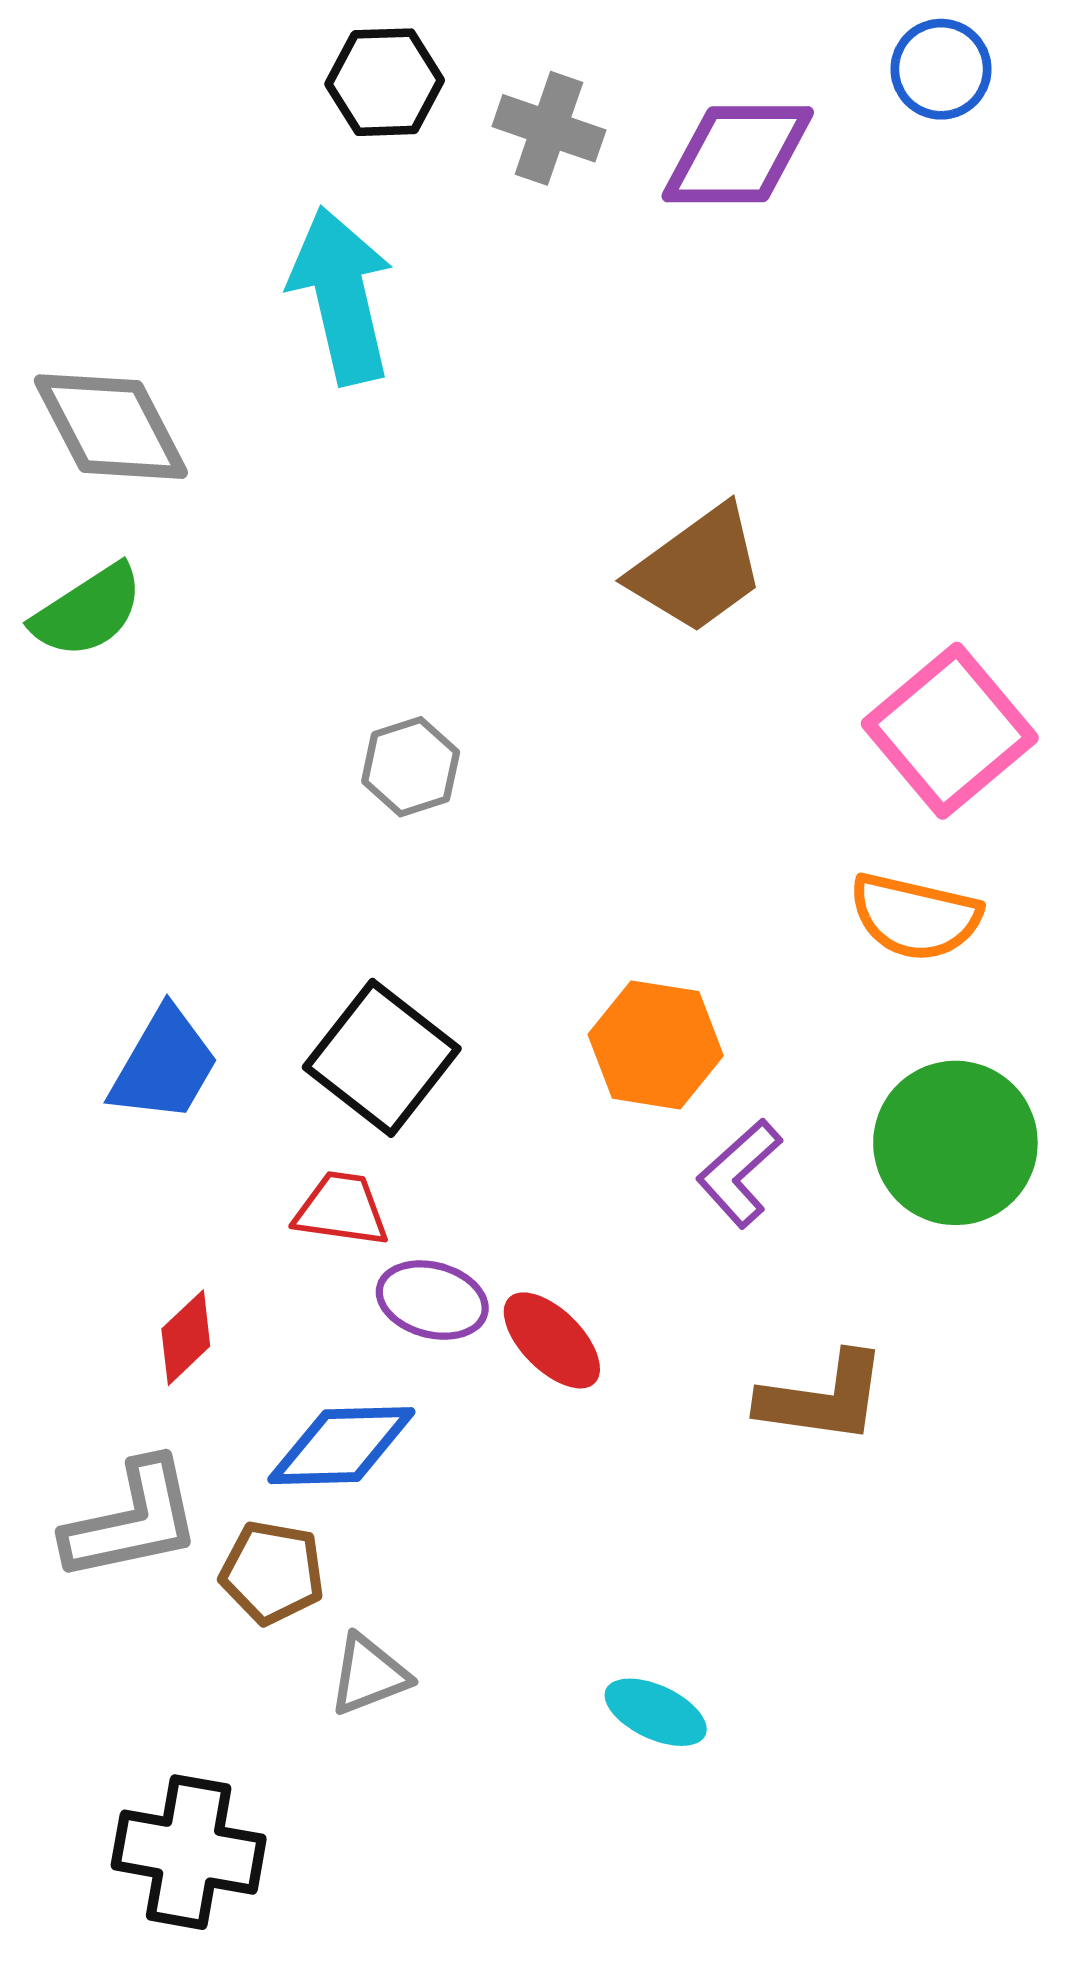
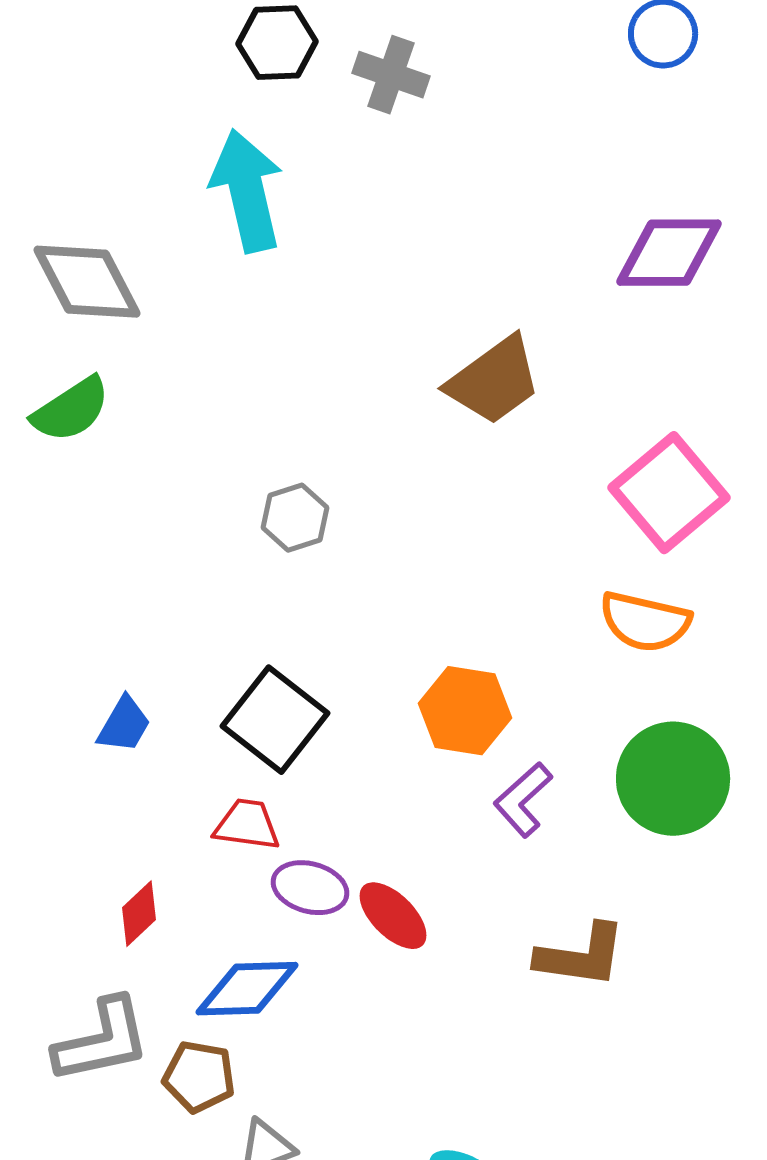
purple diamond: (738, 154) -> (669, 253), moved
blue trapezoid: (164, 1065) -> (124, 725), size x0.7

